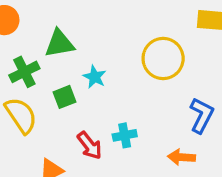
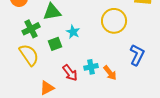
orange arrow: (181, 157) -> (110, 73), moved, turned -133

